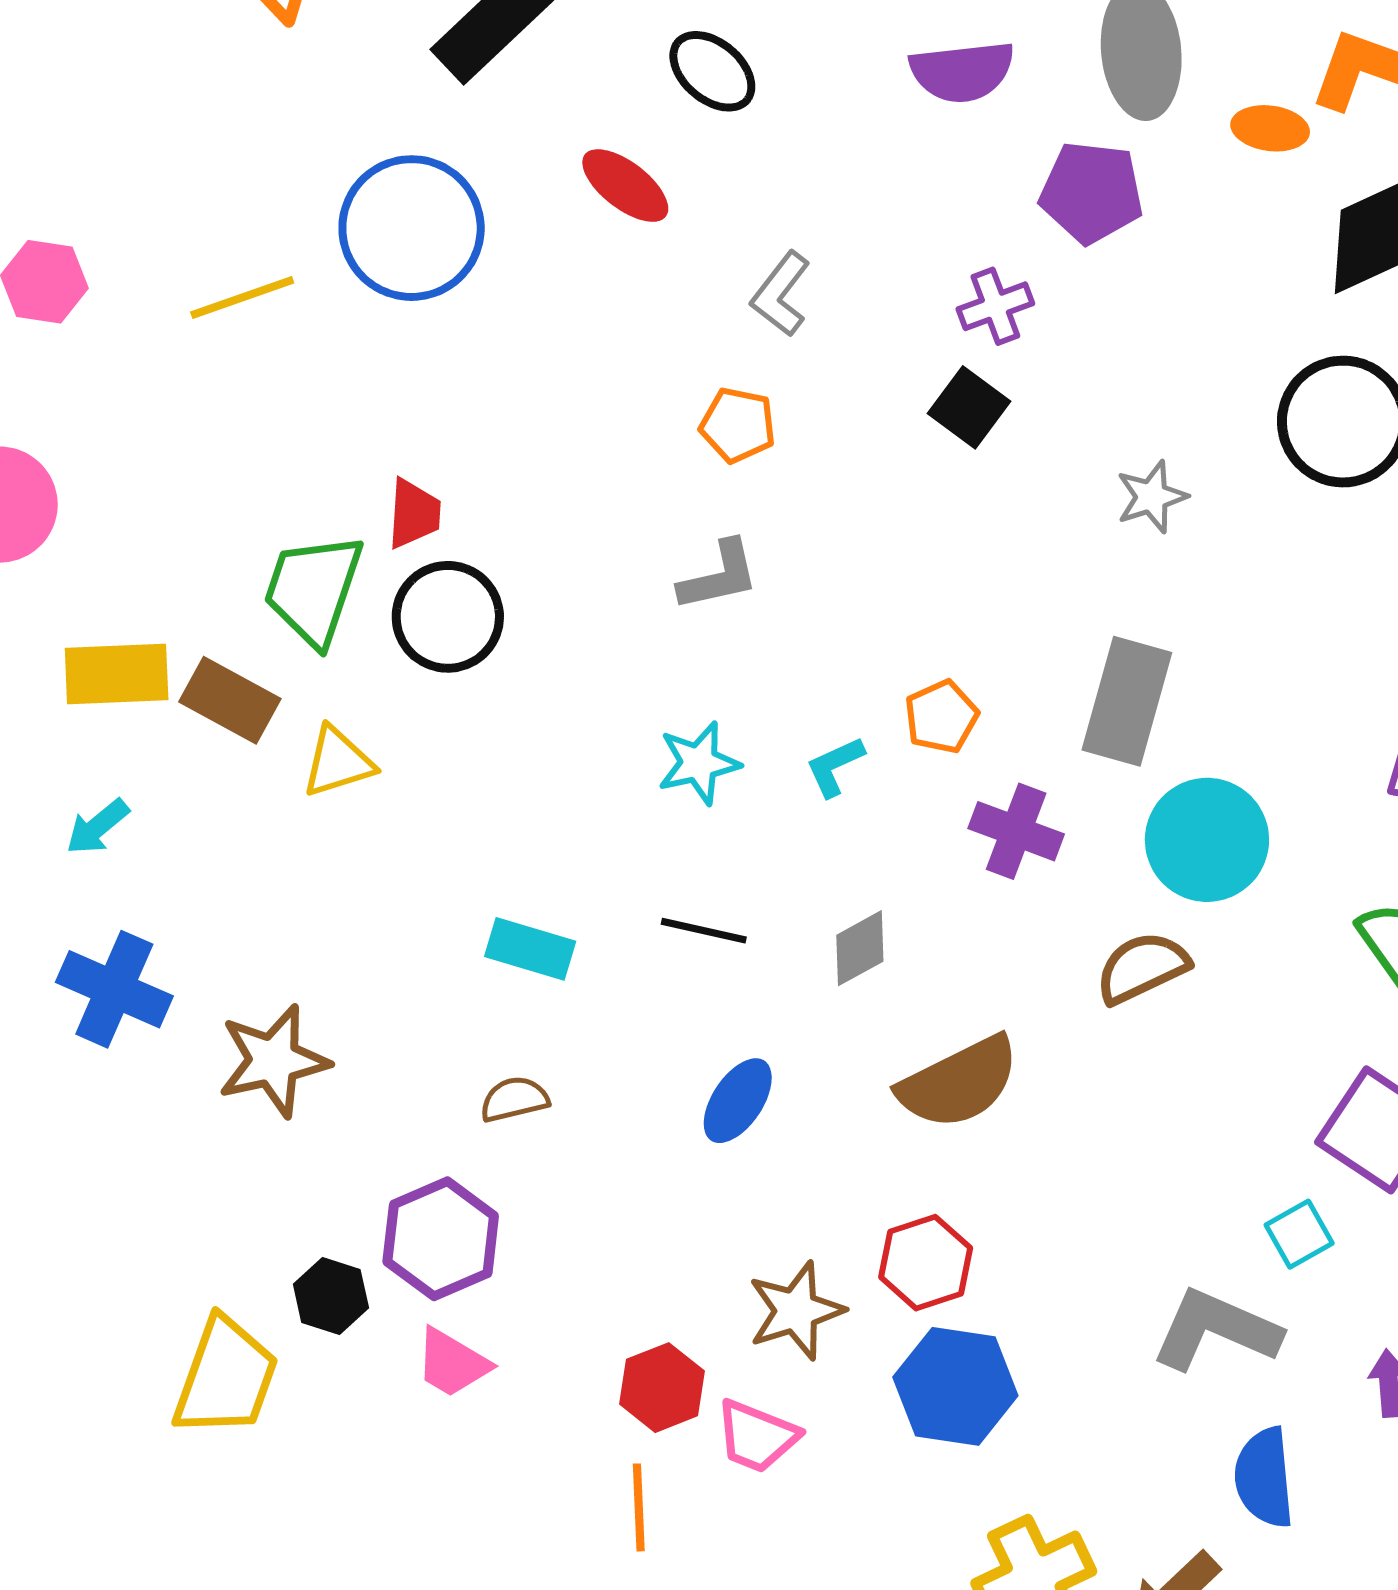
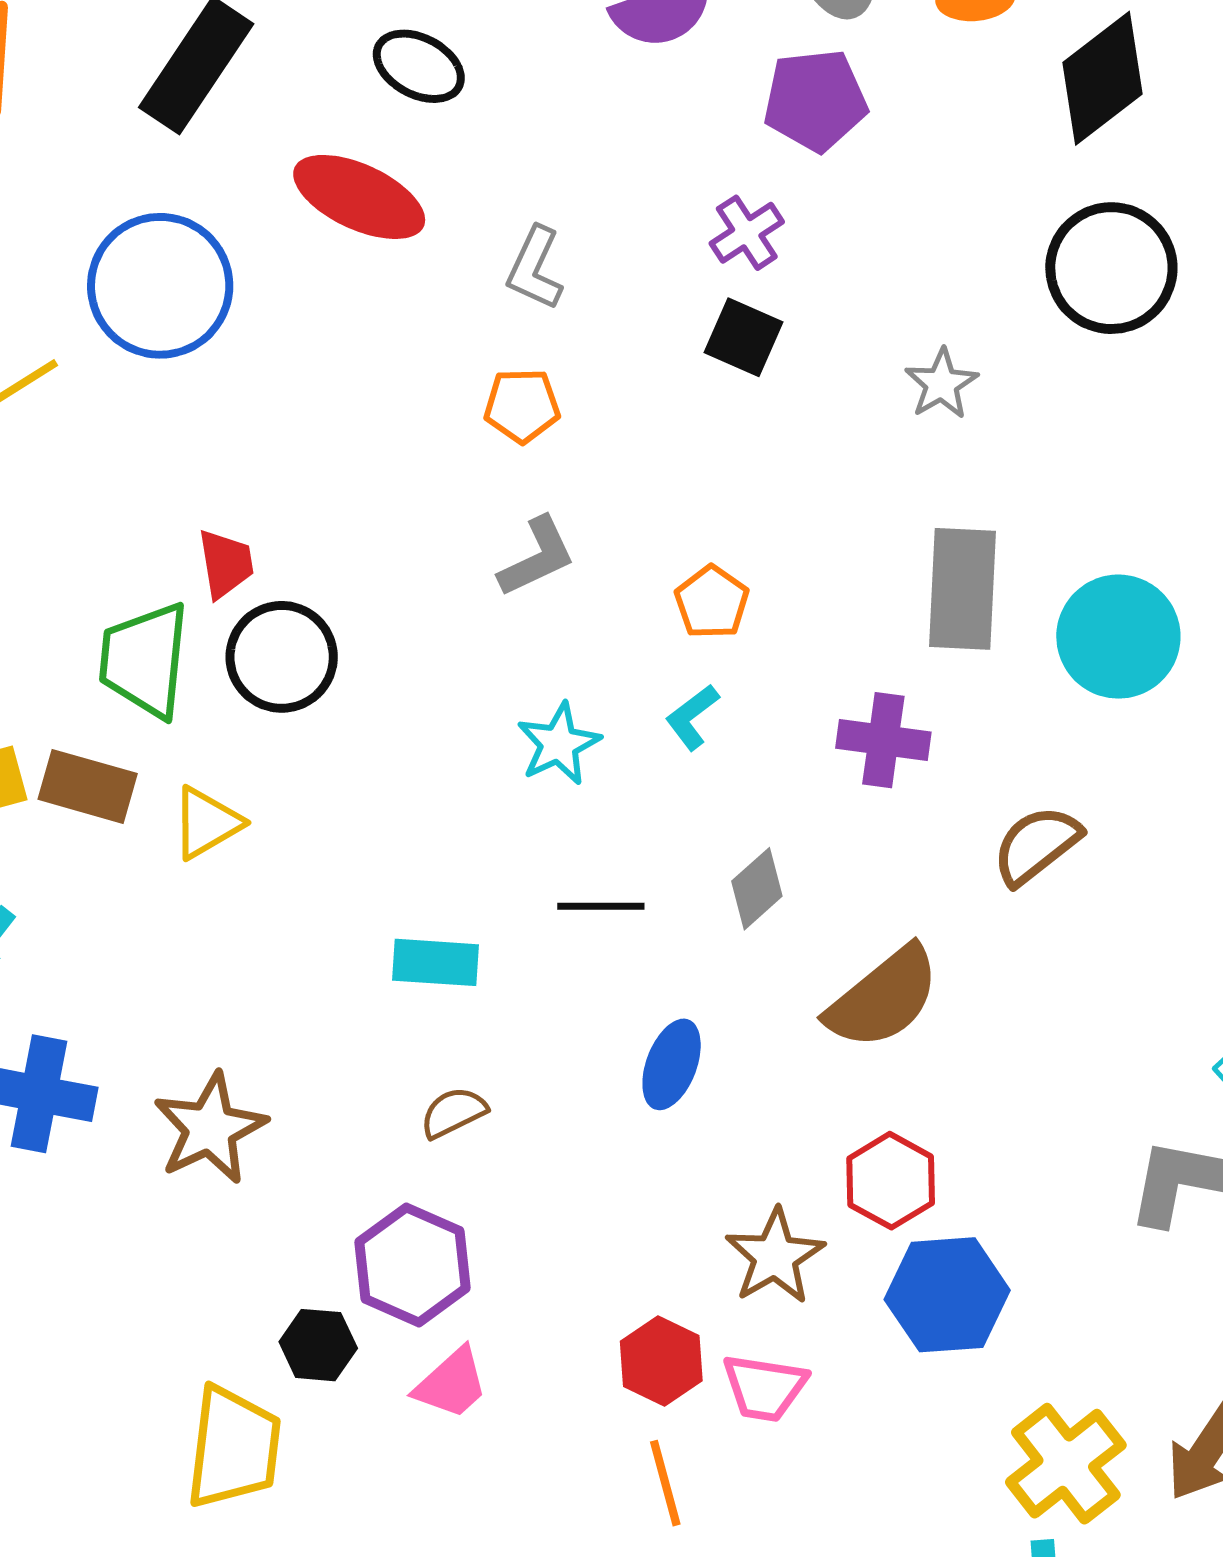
red ellipse: (625, 186) -> (359, 197), size x1.4
orange pentagon: (941, 717) -> (712, 602), moved
cyan circle: (1207, 840) -> (1118, 637), moved
pink trapezoid: (452, 1363) -> (451, 1383), turned -60

